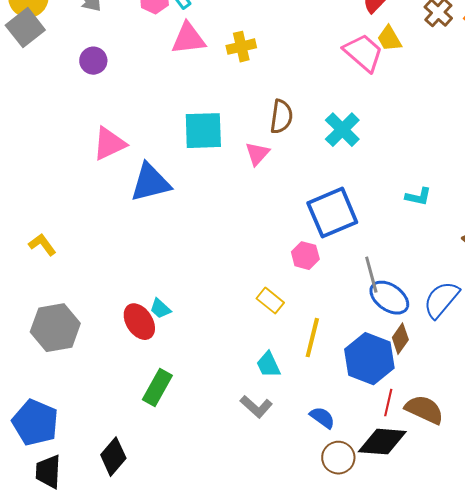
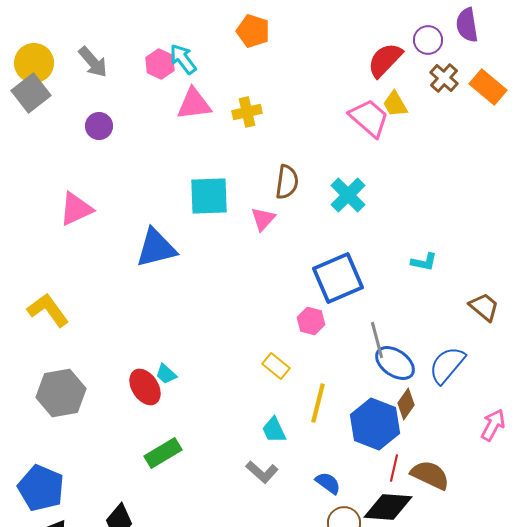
pink triangle: (109, 144) -> (76, 209), moved
yellow L-shape: (42, 245) -> (48, 310), size x1.5
green rectangle: (157, 388) -> (163, 453), turned 30

